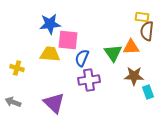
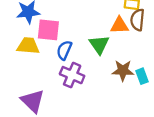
orange triangle: (131, 47) -> (119, 25), moved
purple cross: (89, 80) -> (72, 75), turned 30
cyan rectangle: (148, 92) -> (142, 76), moved

